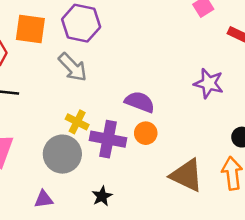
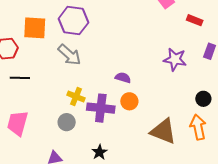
purple semicircle: (140, 102) -> (123, 78), size x0.7
gray circle: (62, 154) -> (67, 122), size x0.6

